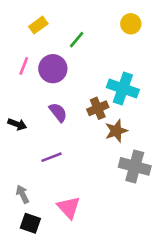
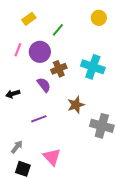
brown cross: (98, 108) -> (59, 69), moved
black arrow: (17, 124) -> (13, 94), turned 144
brown star: (116, 131) -> (76, 105), moved
gray arrow: (22, 194) -> (17, 147), turned 64

